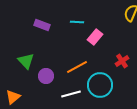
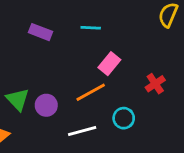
pink rectangle: (95, 37) -> (109, 64), moved
green triangle: (26, 61) -> (18, 99), moved
cyan circle: (100, 85) -> (124, 118), size x0.6

